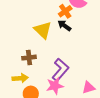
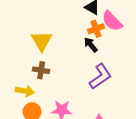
yellow triangle: (43, 30) -> (42, 41), moved
purple L-shape: (60, 70) -> (100, 76), moved

